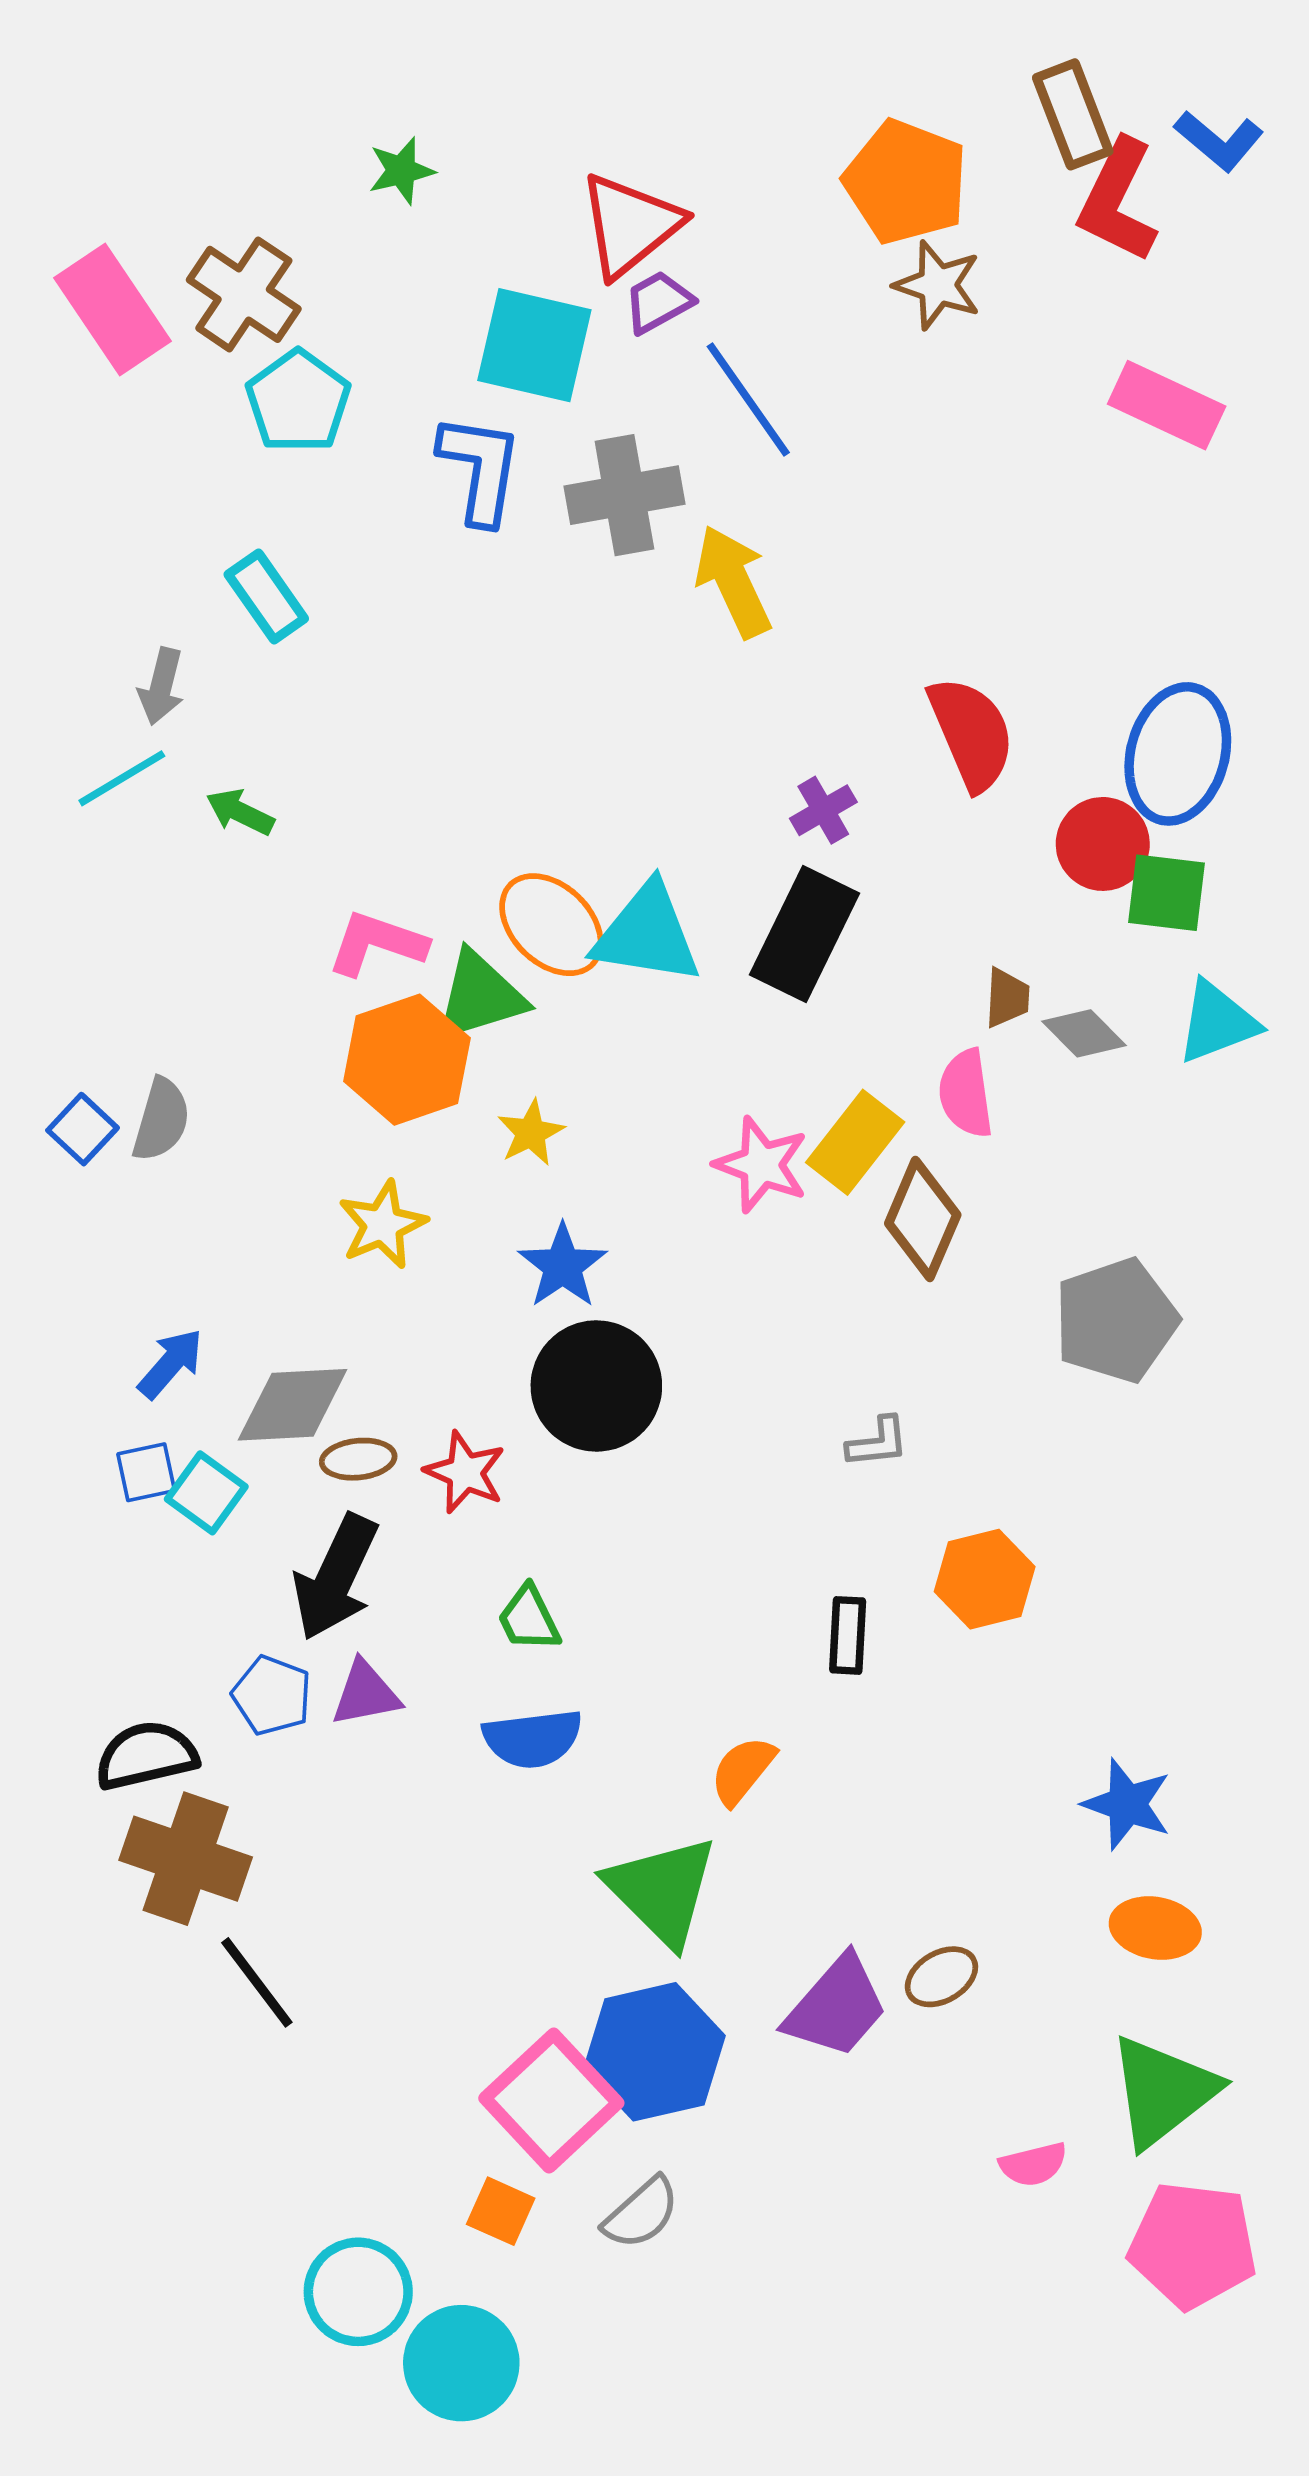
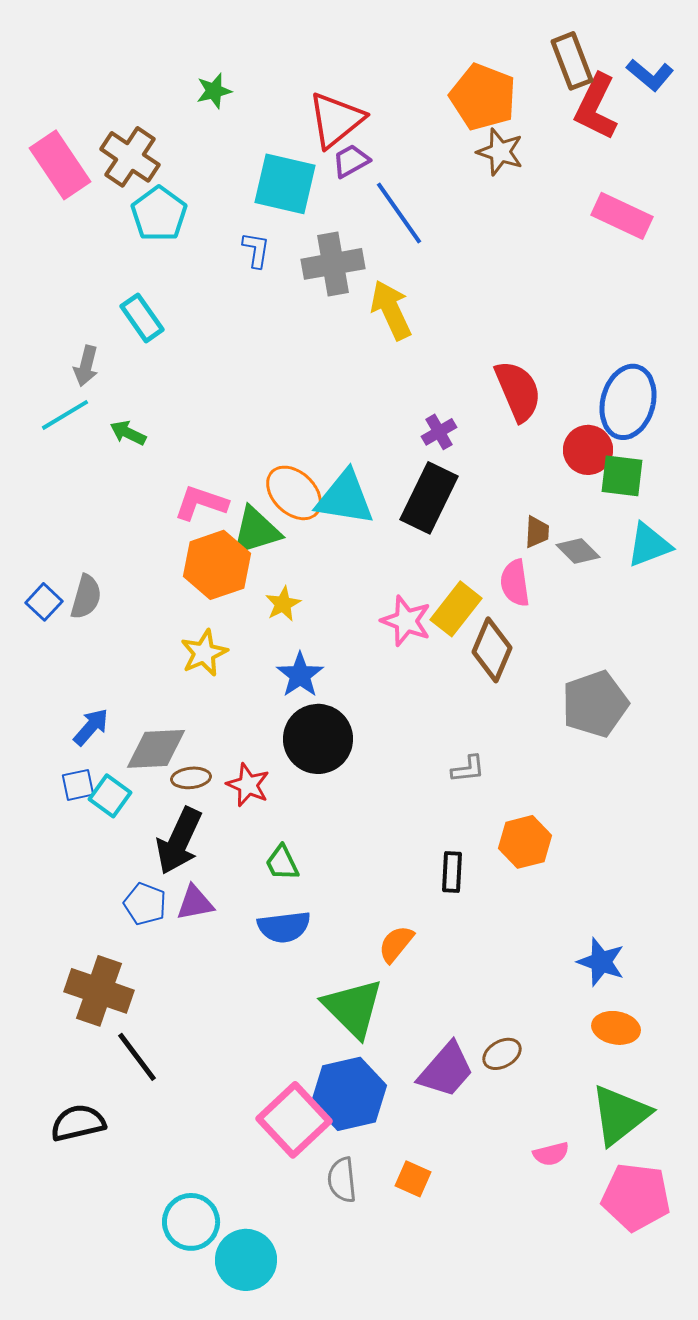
blue L-shape: (480, 469) -> (256, 250), size x0.6
black semicircle: (146, 1755) -> (78, 1123), moved
orange square: (501, 2211) -> (413, 1179), moved
gray semicircle: (641, 2213) -> (342, 1180), turned 126

